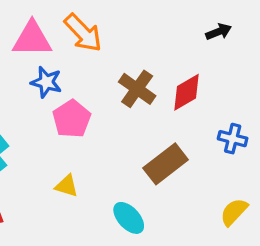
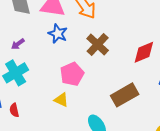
brown cross: (137, 89) -> (98, 44), moved
pink pentagon: (72, 119) -> (72, 74), moved

